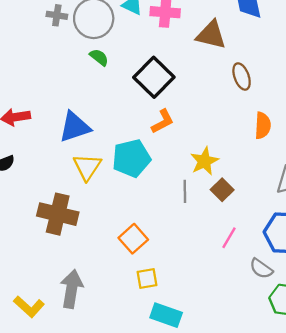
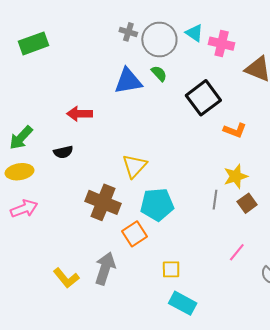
orange L-shape: (163, 121) -> (235, 130), moved, turned 40
blue triangle: (75, 127) -> (128, 81), moved
cyan pentagon: (131, 158) -> (157, 205), moved
pink line: (229, 238) -> (237, 252), moved
orange square: (133, 239) -> (135, 234), moved

